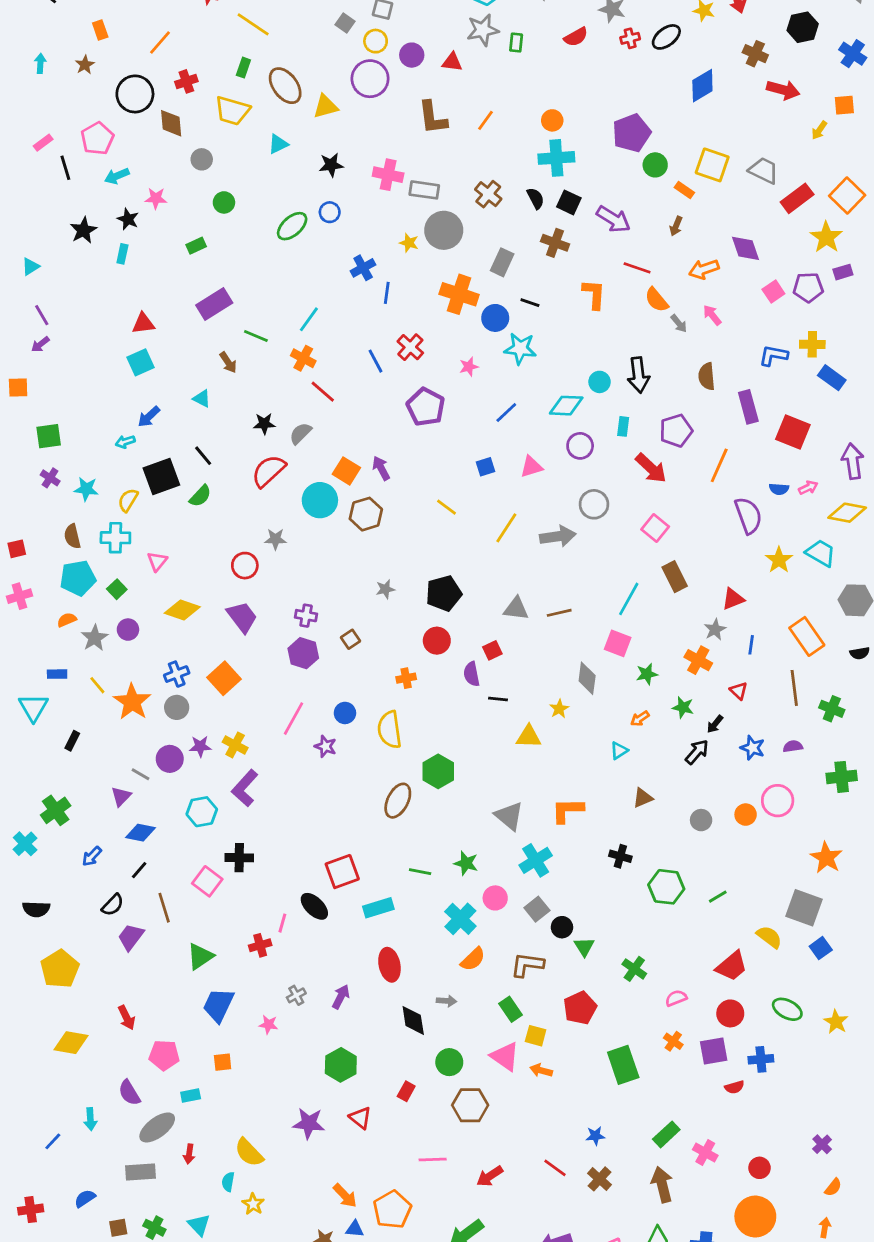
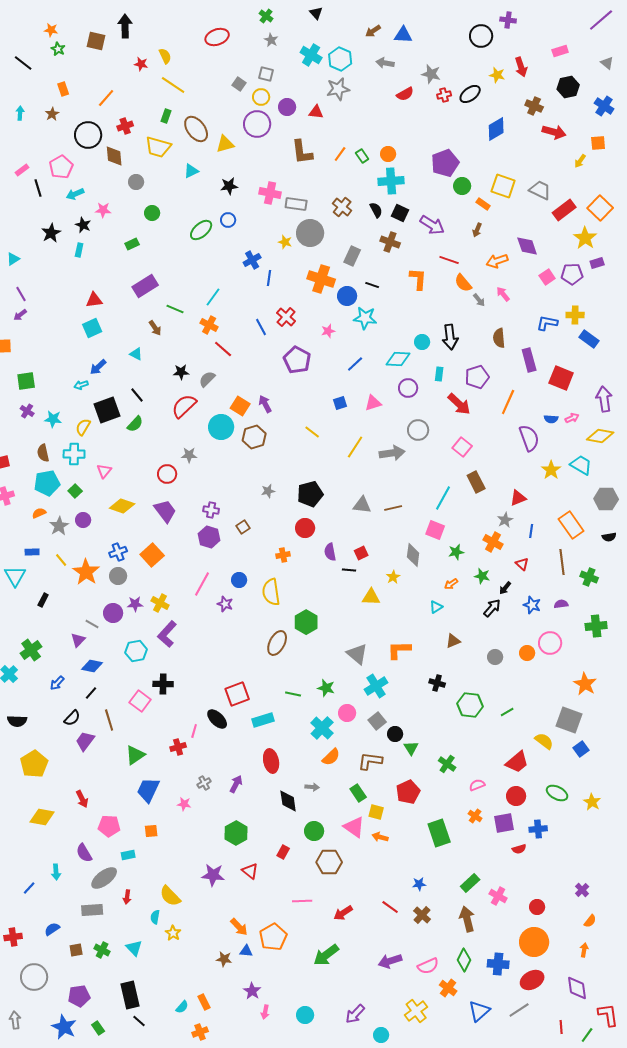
green rectangle: (516, 43) -> (362, 156), moved, turned -40
red square: (492, 650) -> (361, 553), moved

